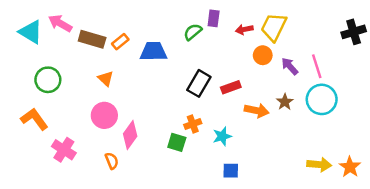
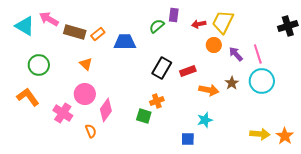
cyan star: (222, 136) -> (205, 120), moved
pink cross: (64, 150) -> (63, 113), moved

